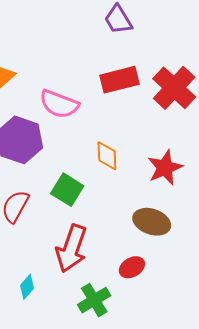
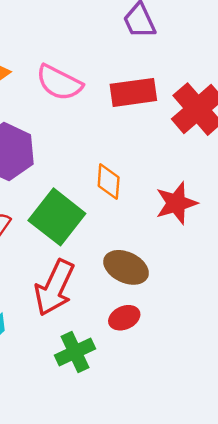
pink semicircle: (59, 104) -> (59, 83), moved
green square: (67, 190) -> (57, 217), size x1.4
brown ellipse: (152, 222) -> (126, 267), moved

